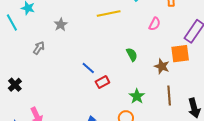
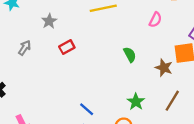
blue line: (88, 68) -> (87, 109), moved
red rectangle: (102, 82) -> (67, 47), moved
brown line: (169, 96) -> (172, 101), turned 36

